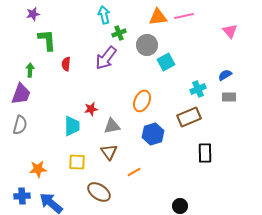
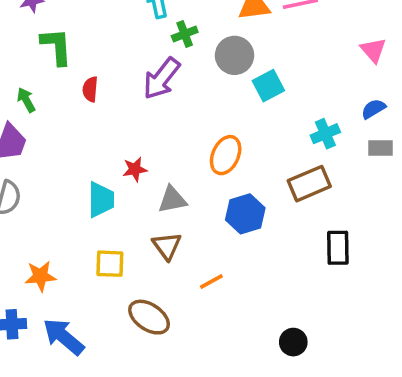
pink triangle: (230, 31) -> (373, 50), moved
green arrow: (30, 70) -> (26, 100), turned -32

